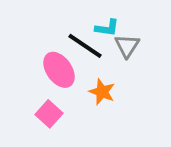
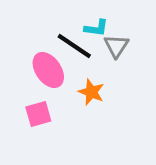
pink square: (49, 114) -> (38, 114), turned 32

